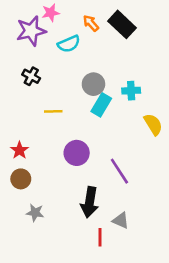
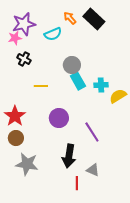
pink star: (51, 13) -> (15, 38), moved
cyan cross: (131, 91) -> (101, 85), moved
cyan rectangle: (101, 105) -> (78, 81), turned -60
yellow semicircle: (153, 124) -> (118, 96), turned -90
red star: (19, 150) -> (15, 116), size x1.5
gray star: (35, 213) -> (27, 164), size x1.6

